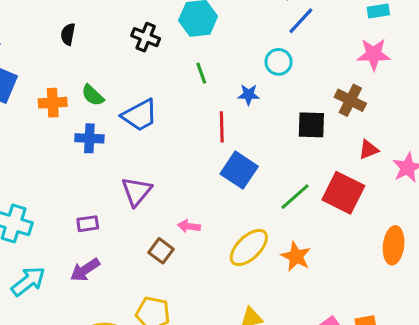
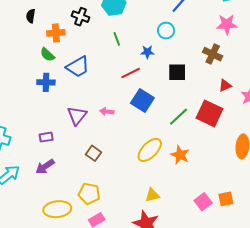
orange cross: (53, 103) -> (56, 33), moved
black square: (311, 125) -> (177, 72), moved
red line: (222, 127) -> (131, 73), turned 66
pink arrow: (189, 226) -> (107, 112), moved

